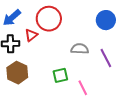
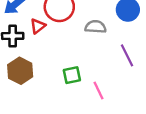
gray semicircle: (80, 49) -> (96, 27), moved

